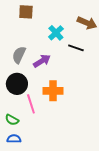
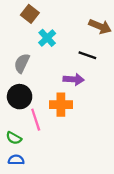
brown square: (26, 12) -> (30, 14), turned 35
cyan cross: (56, 33) -> (47, 38), moved
purple arrow: (42, 61) -> (74, 79), moved, turned 36

